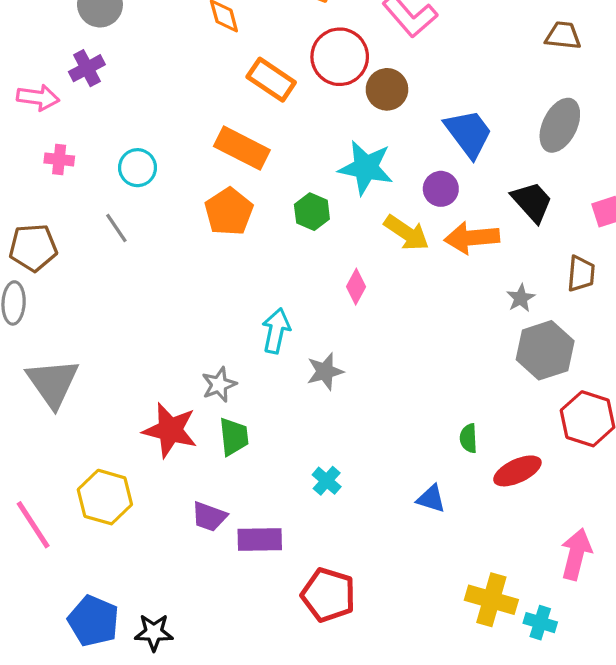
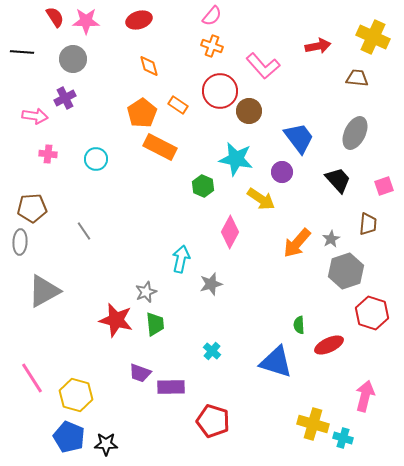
orange rectangle: (271, 80) -> (178, 105), size x0.7
orange pentagon: (229, 212) -> (142, 113), moved
gray line: (116, 228) -> (84, 231), moved
orange arrow: (472, 238) -> (297, 243), moved, turned -44
pink diamond: (356, 287) -> (230, 232), size x1.5
gray triangle: (53, 383) -> (44, 291), turned 36
yellow hexagon: (105, 497) -> (76, 395), moved
blue triangle: (431, 499) -> (276, 362), size x1.8

